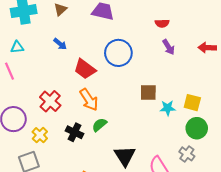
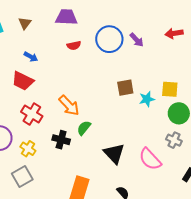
red semicircle: (162, 23) -> (74, 45), moved
blue circle: (118, 53) -> (109, 39), moved
red trapezoid: (85, 69) -> (23, 81), moved

